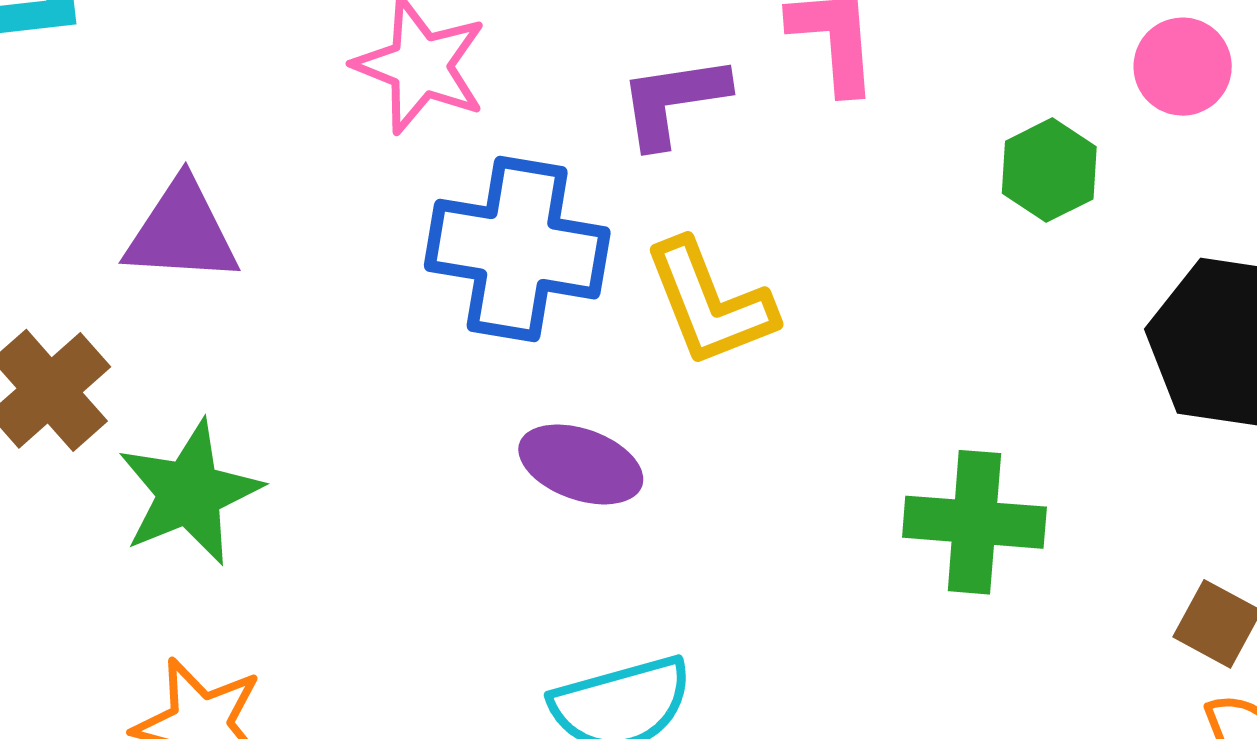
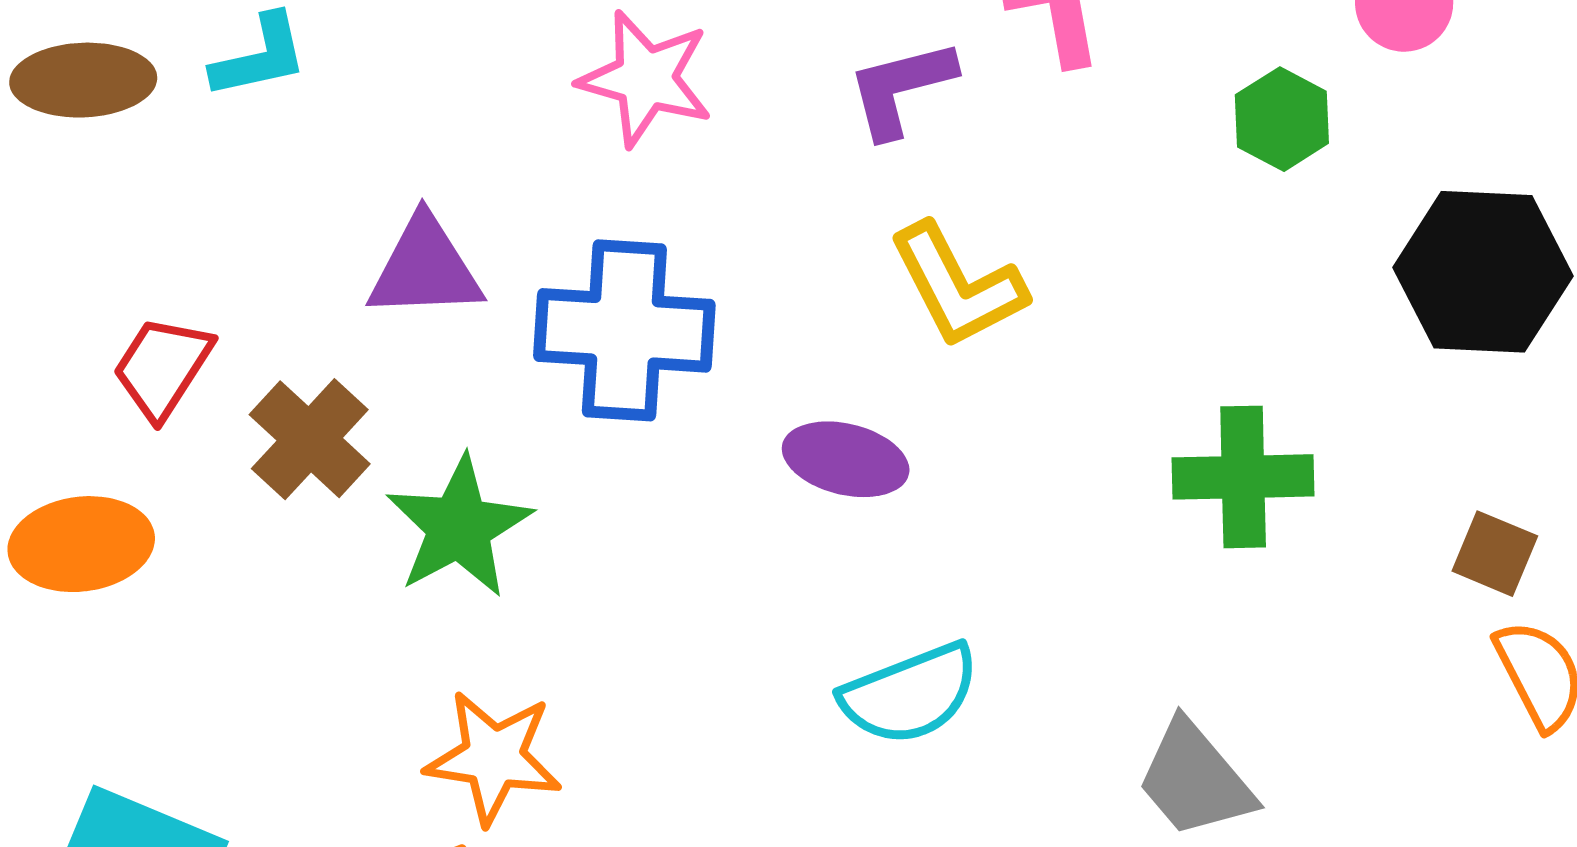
blue cross: (517, 249) -> (624, 330), moved

